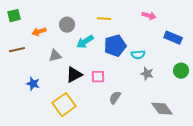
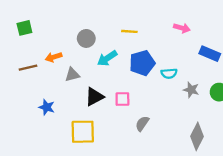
orange arrow: (39, 32) -> (54, 57), moved
gray star: (147, 74) -> (191, 90), moved
yellow square: (64, 105) -> (83, 132), turned 35
gray diamond: (162, 109) -> (197, 136), turned 65

